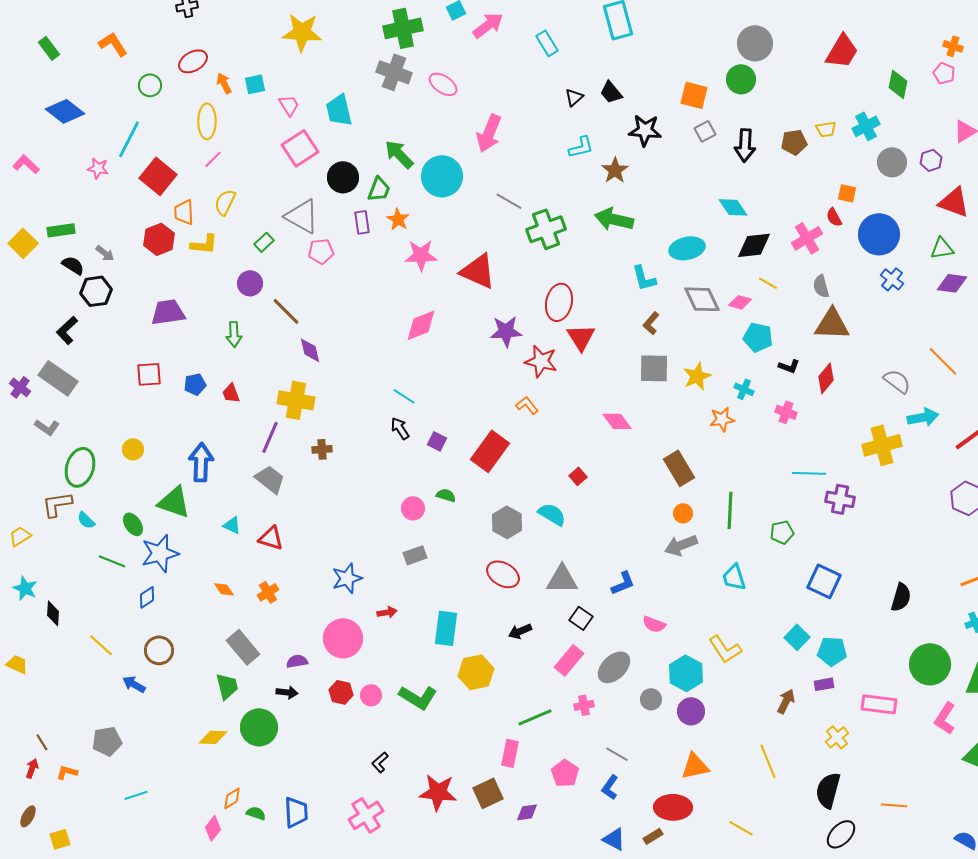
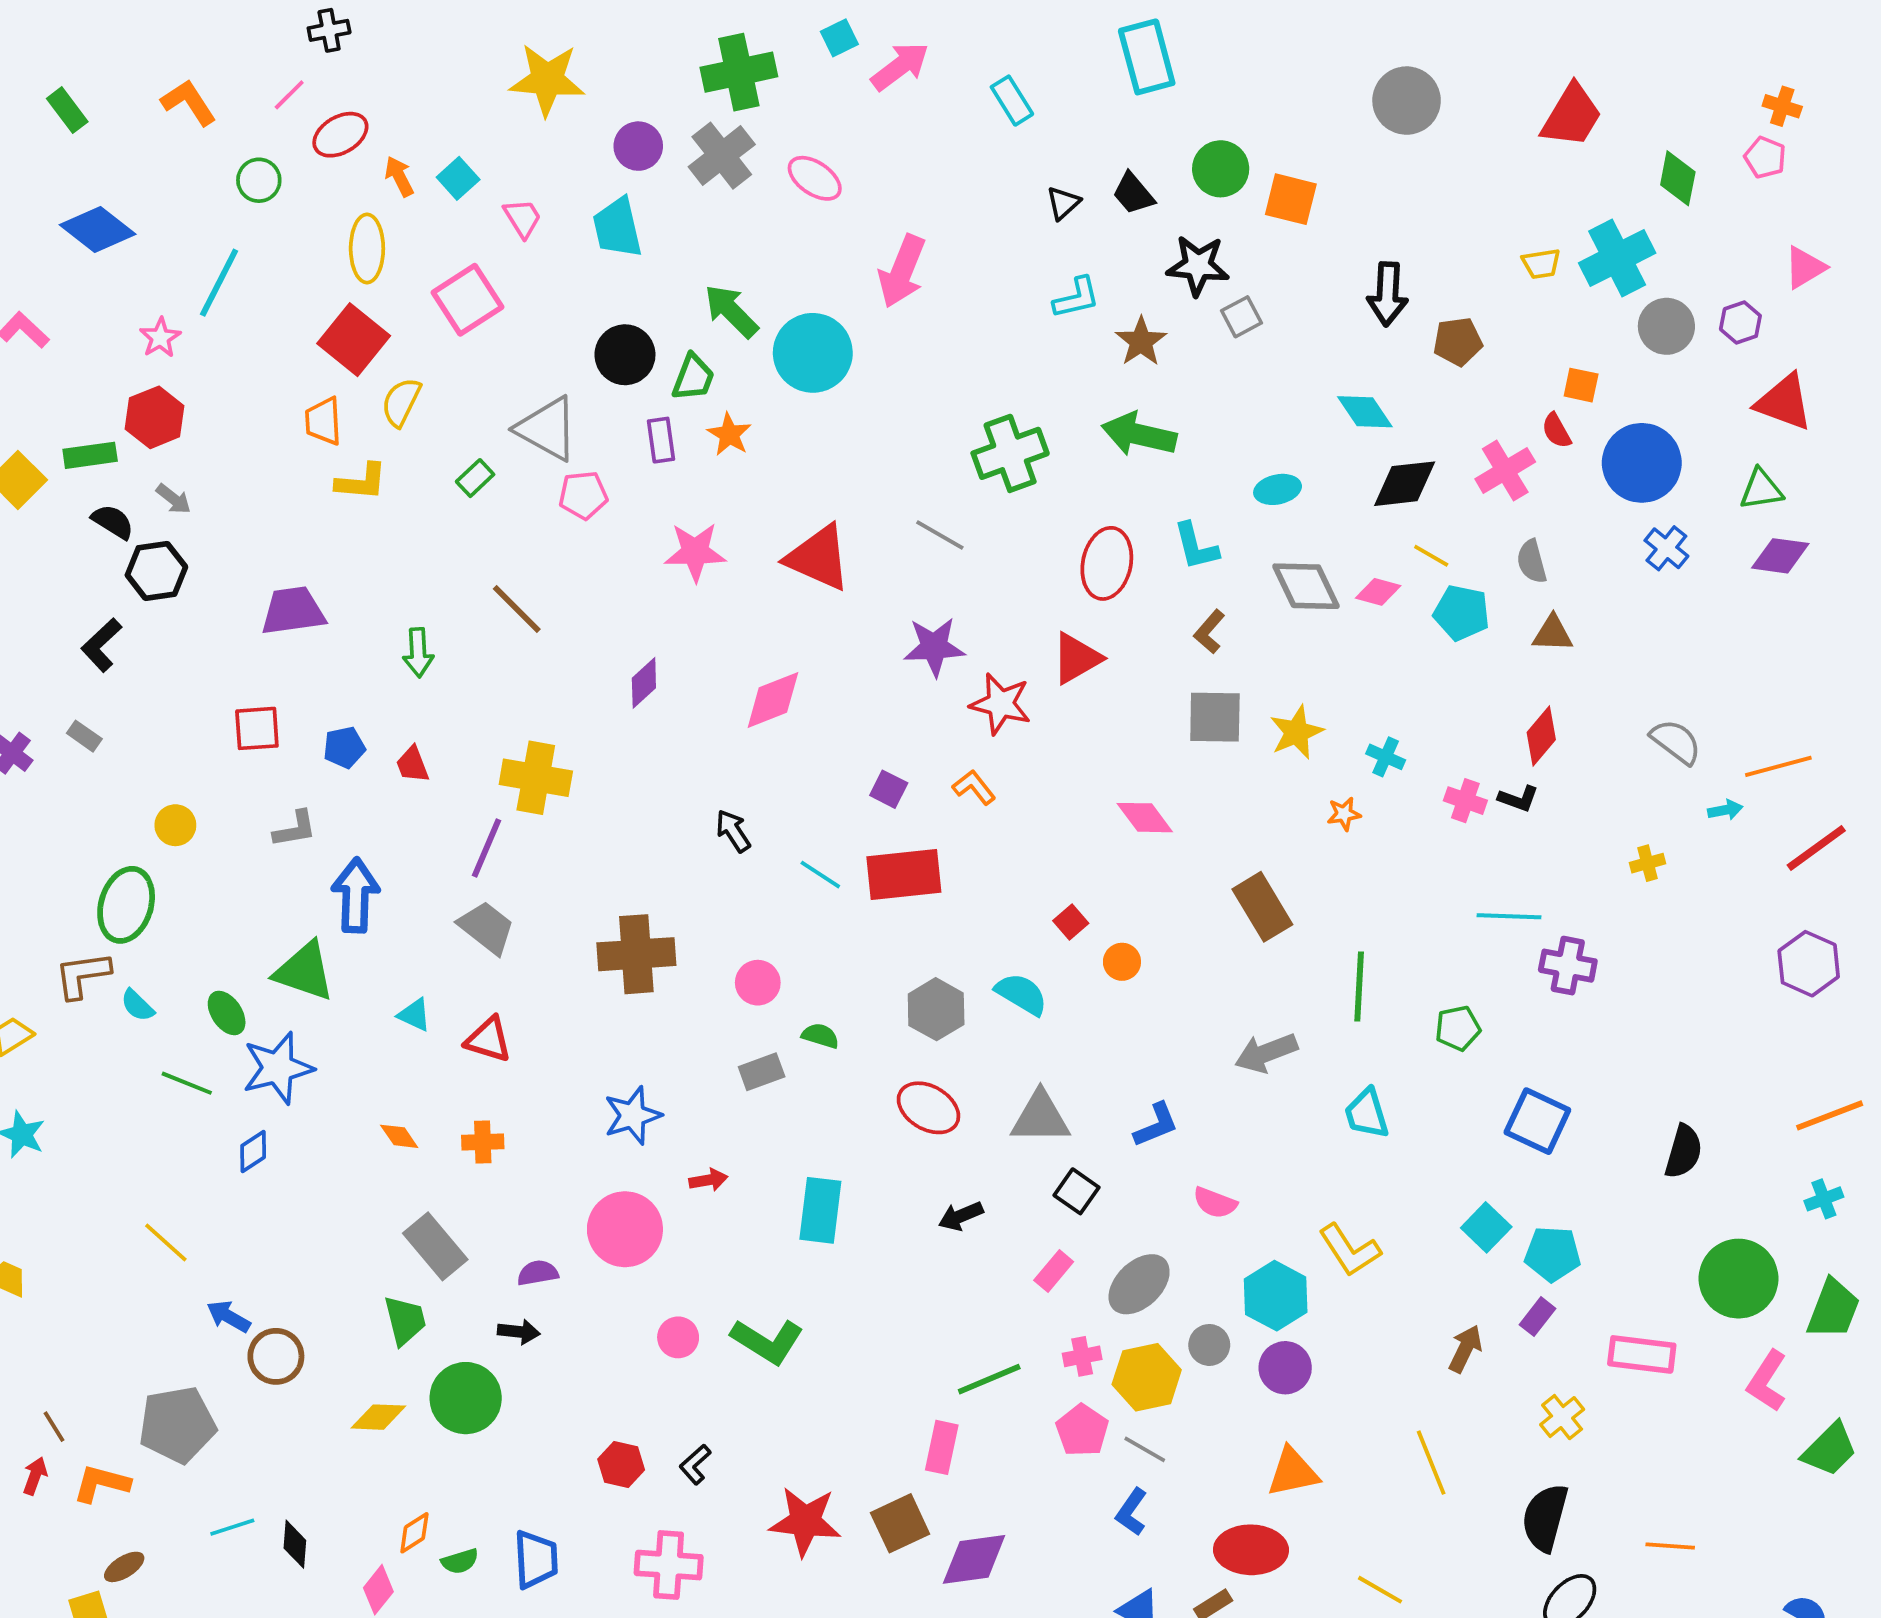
gray cross: (394, 72) -> (722, 156), turned 32
green circle: (741, 79) -> (1221, 169), moved
cyan square: (255, 84) -> (458, 178), turned -30
cyan cross: (866, 126) -> (1617, 258), size x1.4
gray square: (705, 131) -> (1241, 317), moved
brown pentagon: (794, 142) -> (1458, 341), moved
pink square: (300, 148) -> (468, 300), moved
pink line: (213, 159) -> (289, 95), moved
pink star: (98, 168) -> (160, 338), turned 30
red square: (158, 176) -> (354, 340), moved
gray line: (509, 201) -> (940, 535), moved
red hexagon: (159, 239) -> (155, 417), moved
cyan ellipse: (687, 248) -> (1278, 489), size x0.7
pink star: (421, 255) -> (695, 552), moved
red triangle: (478, 271) -> (818, 558), moved
purple circle: (250, 283) -> (638, 146), moved
red ellipse: (559, 302) -> (1107, 563), moved
brown triangle: (832, 324) -> (1553, 634), size x0.6
pink diamond: (421, 325) -> (773, 700), moved
red triangle: (581, 337) -> (1076, 658), turned 32
cyan pentagon: (758, 337) -> (1462, 613), moved
purple diamond: (310, 350) -> (644, 683), moved, turned 60
orange line: (943, 361) -> (1778, 766), moved, turned -60
black L-shape: (789, 366) -> (1518, 799), moved
gray rectangle: (58, 378) -> (84, 736), size x0.5
cyan line: (404, 396) -> (820, 875), moved
cyan arrow: (923, 417) -> (1725, 810), size x0.6
orange star: (722, 419) -> (1344, 814), size x0.7
gray L-shape: (47, 427) -> (295, 829), moved, turned -45
purple square: (437, 441) -> (889, 789), moved
yellow cross: (882, 445) -> (1647, 863), size x0.5
yellow circle: (133, 449) -> (175, 825), moved
brown cross: (322, 449) -> (636, 954), moved, size x2.0
red rectangle: (490, 451) -> (904, 875), turned 48
green semicircle: (446, 495) -> (820, 1036), moved
orange circle: (683, 513) -> (1122, 962), moved
orange cross: (268, 592) -> (483, 1142), turned 30
black diamond: (53, 613) -> (295, 1544), moved
brown circle: (159, 650) -> (276, 1356), moved
pink rectangle: (569, 660) -> (1054, 1271), size x0.7
yellow hexagon: (476, 672) -> (1147, 1377), moved
purple rectangle: (824, 684) -> (1537, 1317), turned -42
red hexagon: (341, 692) -> (621, 1464), moved
gray pentagon: (107, 741) -> (177, 1425), size x1.4
orange L-shape: (67, 772) -> (101, 1483), size x1.4
pink pentagon: (565, 773) -> (1082, 1430), moved
purple diamond: (527, 812) -> (974, 1559), size x1.6
green semicircle: (256, 813) -> (460, 1561), turned 144
pink cross: (366, 815) -> (669, 1565), turned 36
brown ellipse: (28, 816) -> (124, 1567), moved, turned 30

